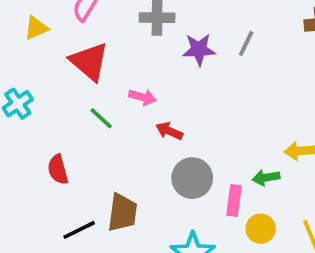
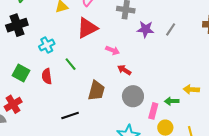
red triangle: (89, 62) -> (87, 28), turned 45
green line: (101, 118) -> (71, 64), moved
red semicircle: (58, 170) -> (47, 76), moved
brown trapezoid: (122, 213) -> (96, 91), moved

